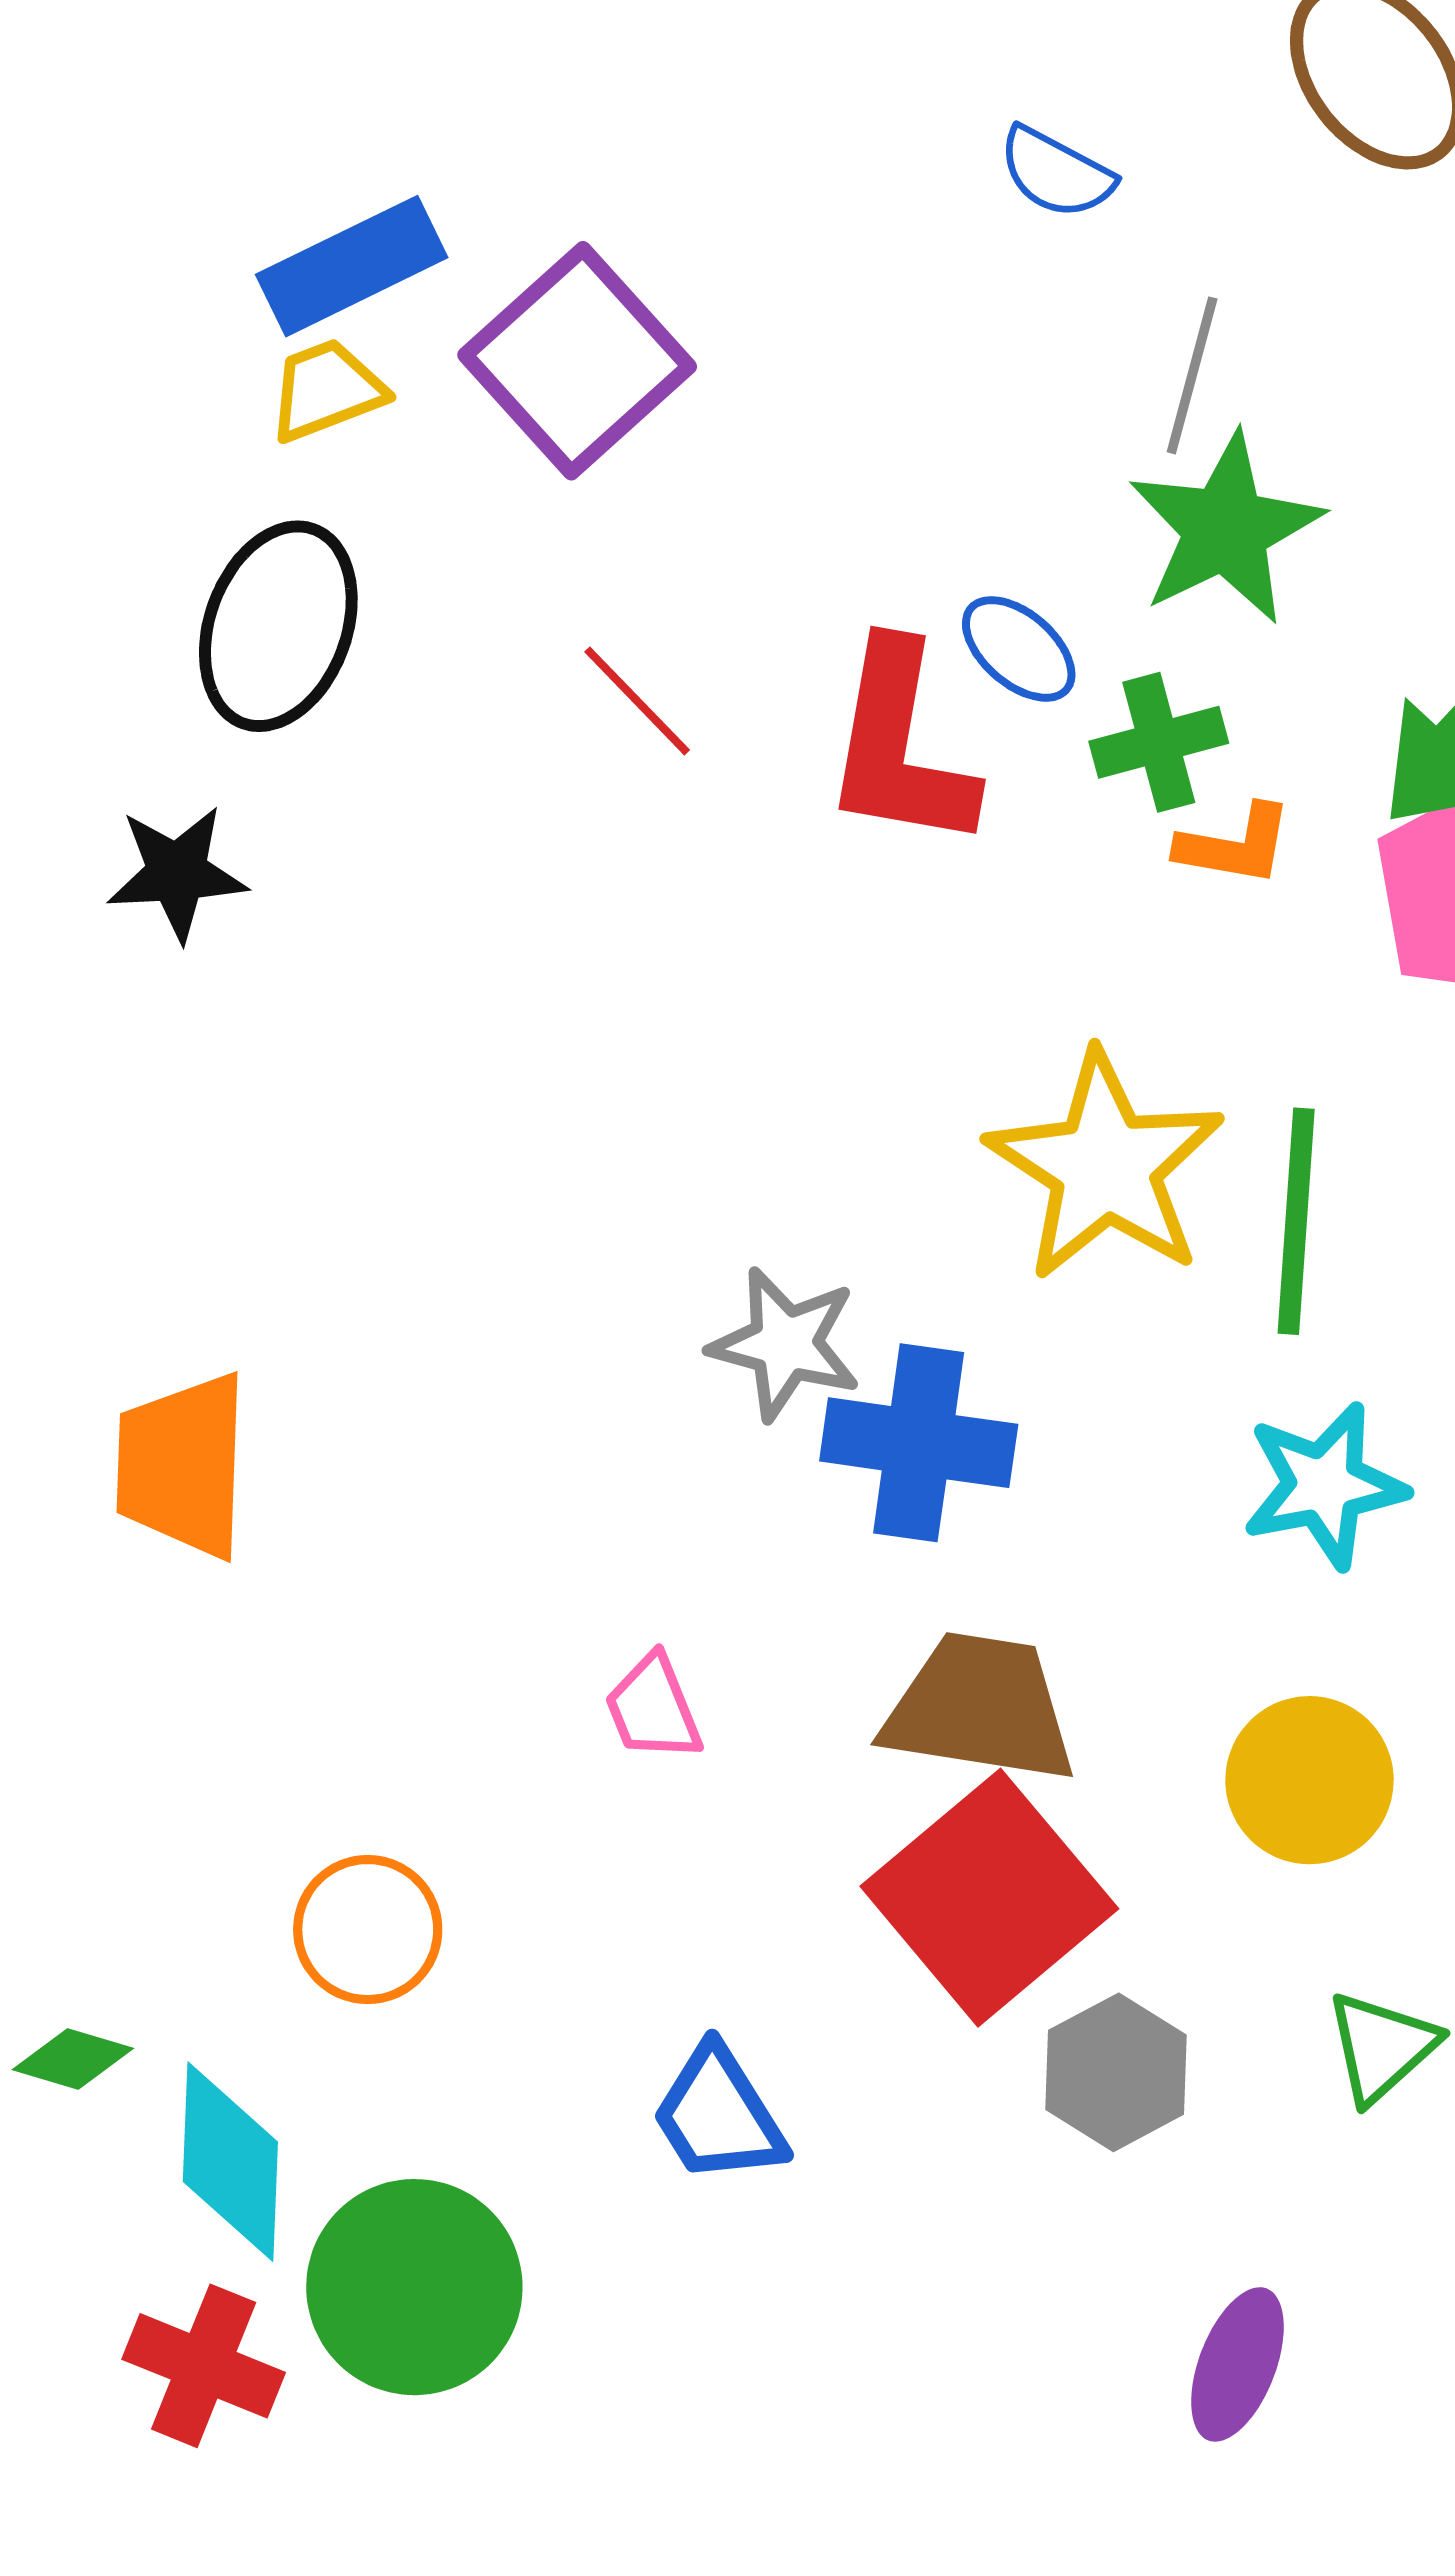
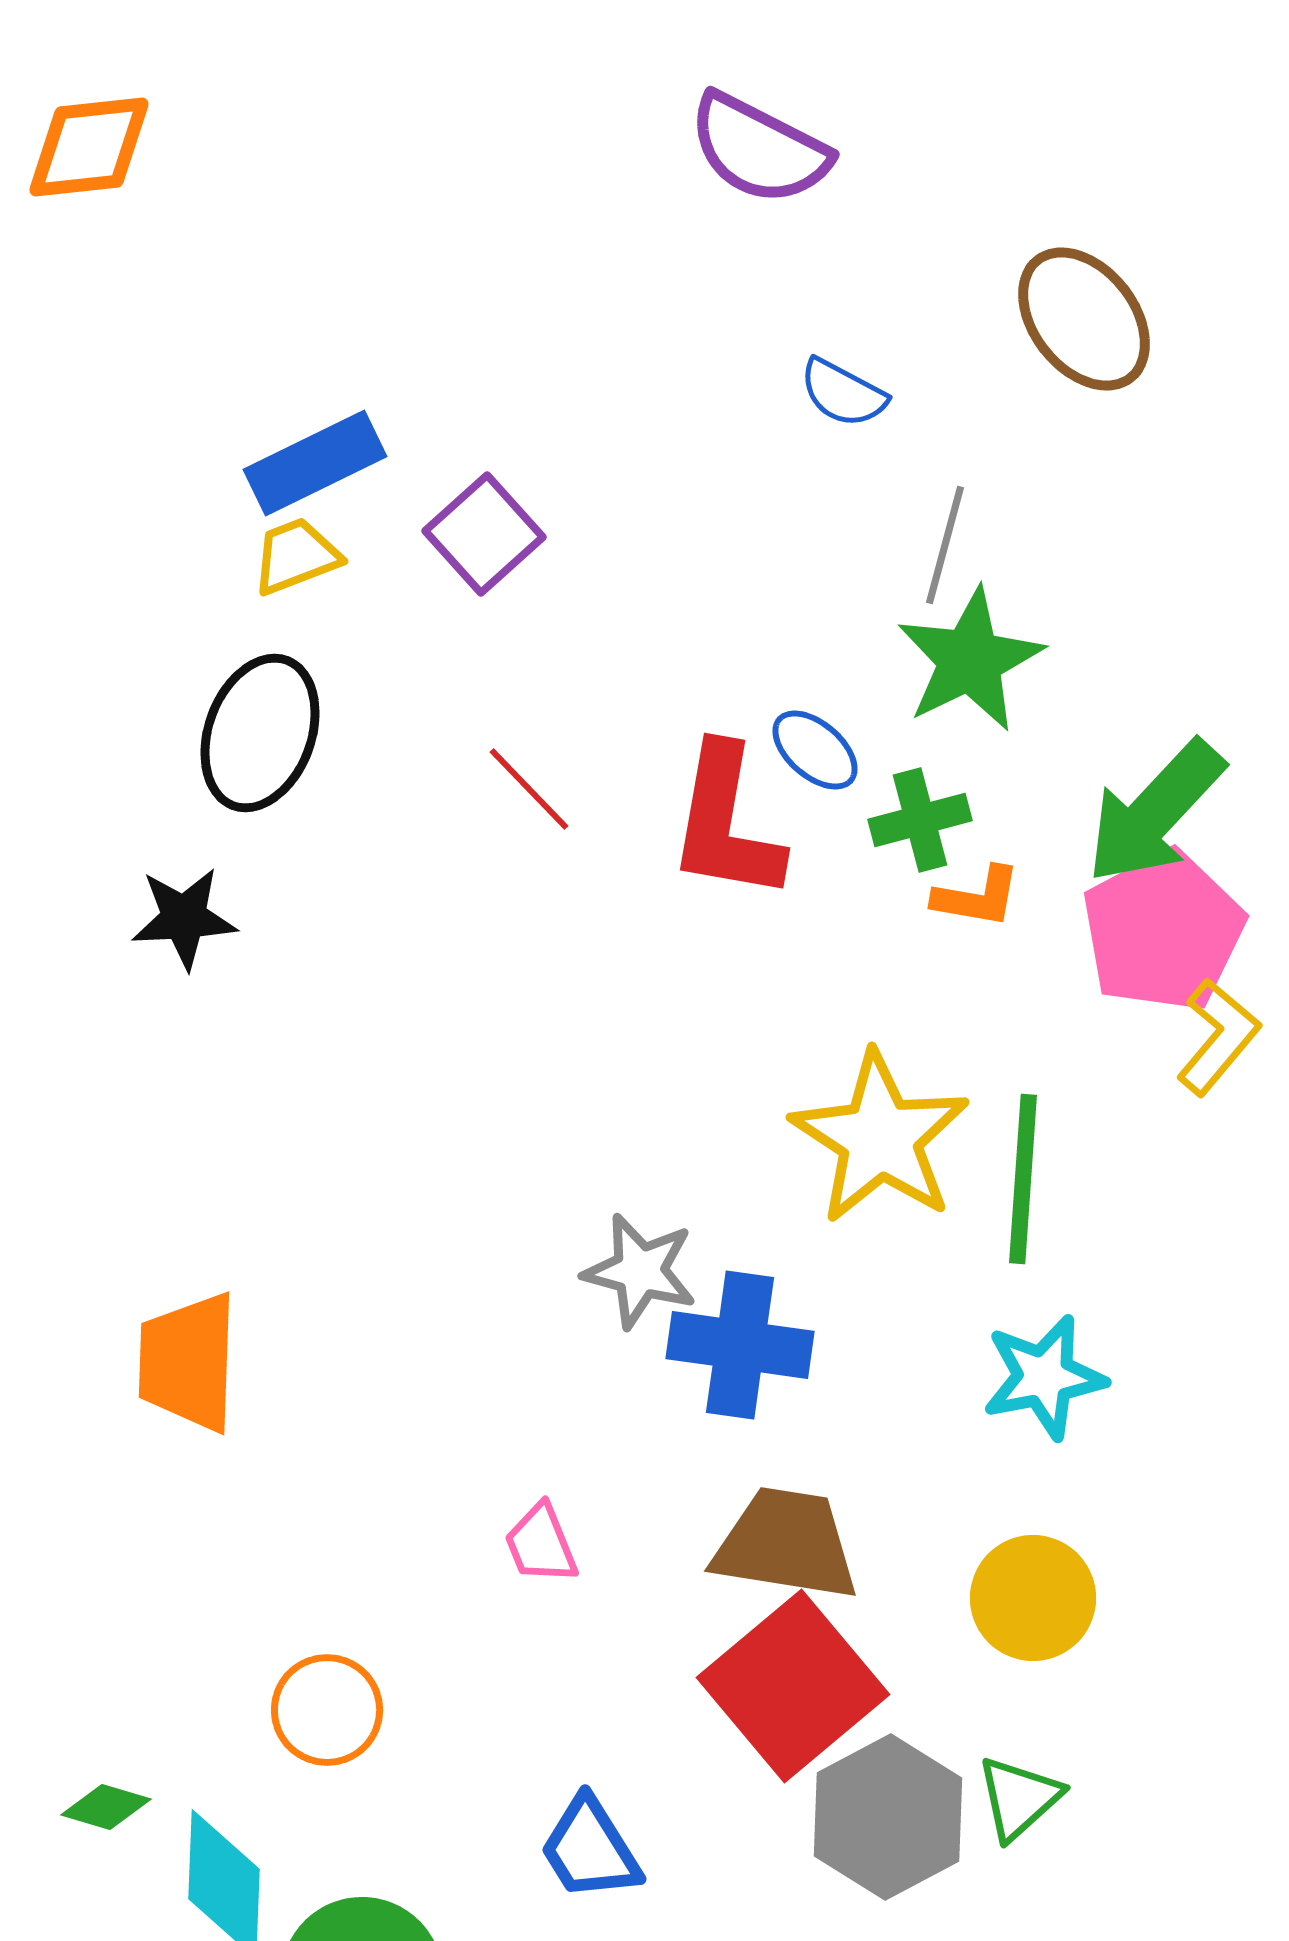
purple square: (577, 361) -> (484, 534), size x0.7
green triangle: (1382, 2047) -> (1019, 1798), moved
gray hexagon: (1116, 2072) -> (888, 1817), size x1.4

